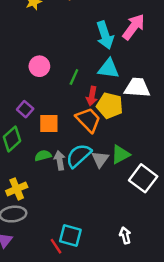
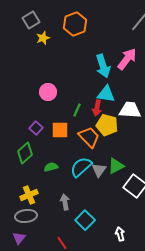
green line: (74, 77) -> (77, 110), moved
red arrow: (92, 96) -> (97, 108), moved
orange square: (49, 123) -> (60, 130), moved
gray arrow: (60, 160) -> (65, 202), moved
cyan square: (70, 235) -> (85, 220), moved, turned 30

